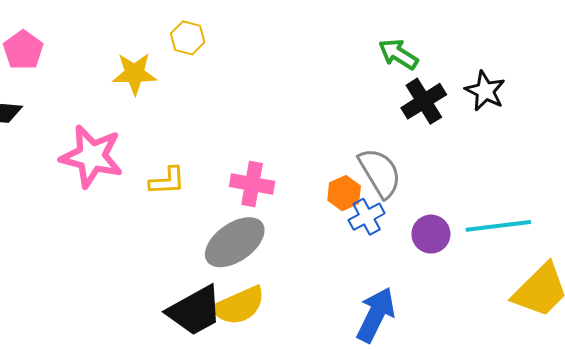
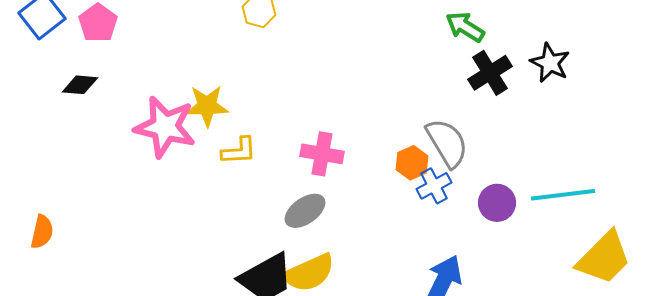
yellow star: (135, 74) -> (207, 106), moved
gray ellipse: (235, 242) -> (305, 211), size x0.7

